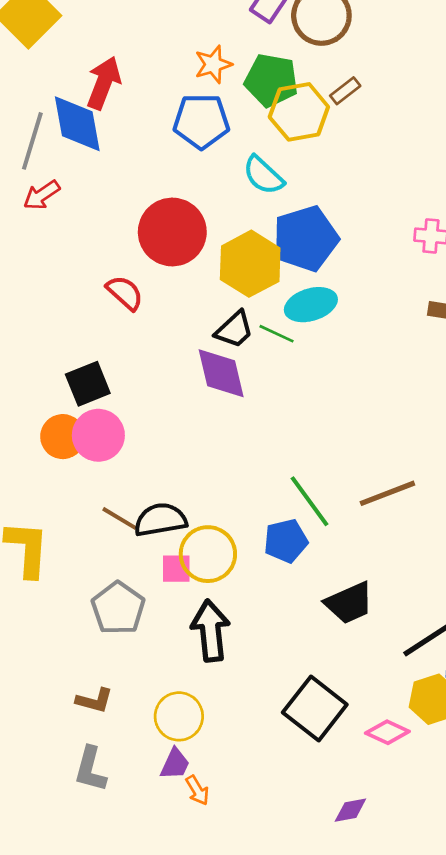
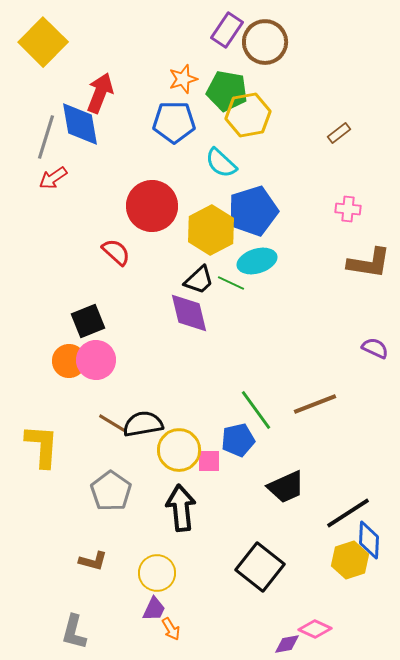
brown rectangle: (345, 91) -> (339, 133), moved
pink square: (176, 569) -> (209, 461), moved
pink diamond: (387, 732) -> (315, 629), moved
gray L-shape: (90, 769) -> (74, 632), moved

